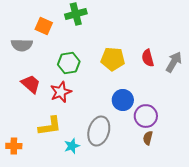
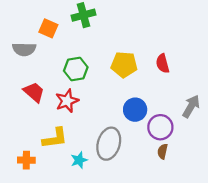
gray arrow: (174, 62) -> (191, 106), moved
orange cross: (14, 146) -> (26, 160), moved

